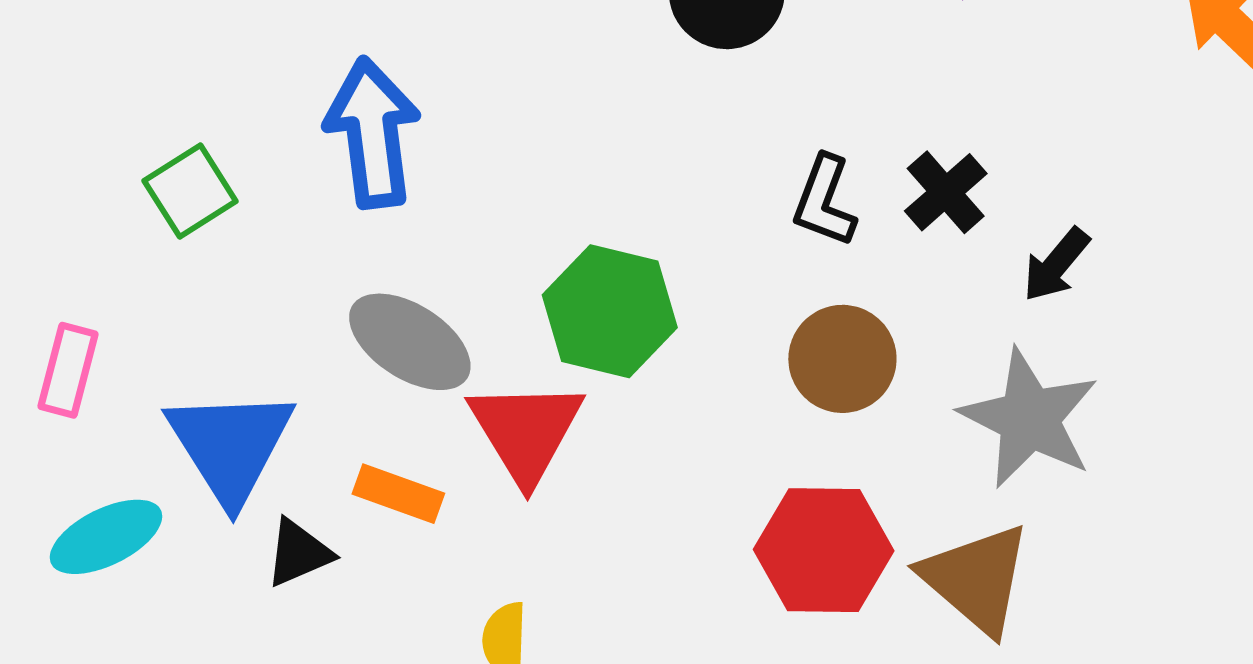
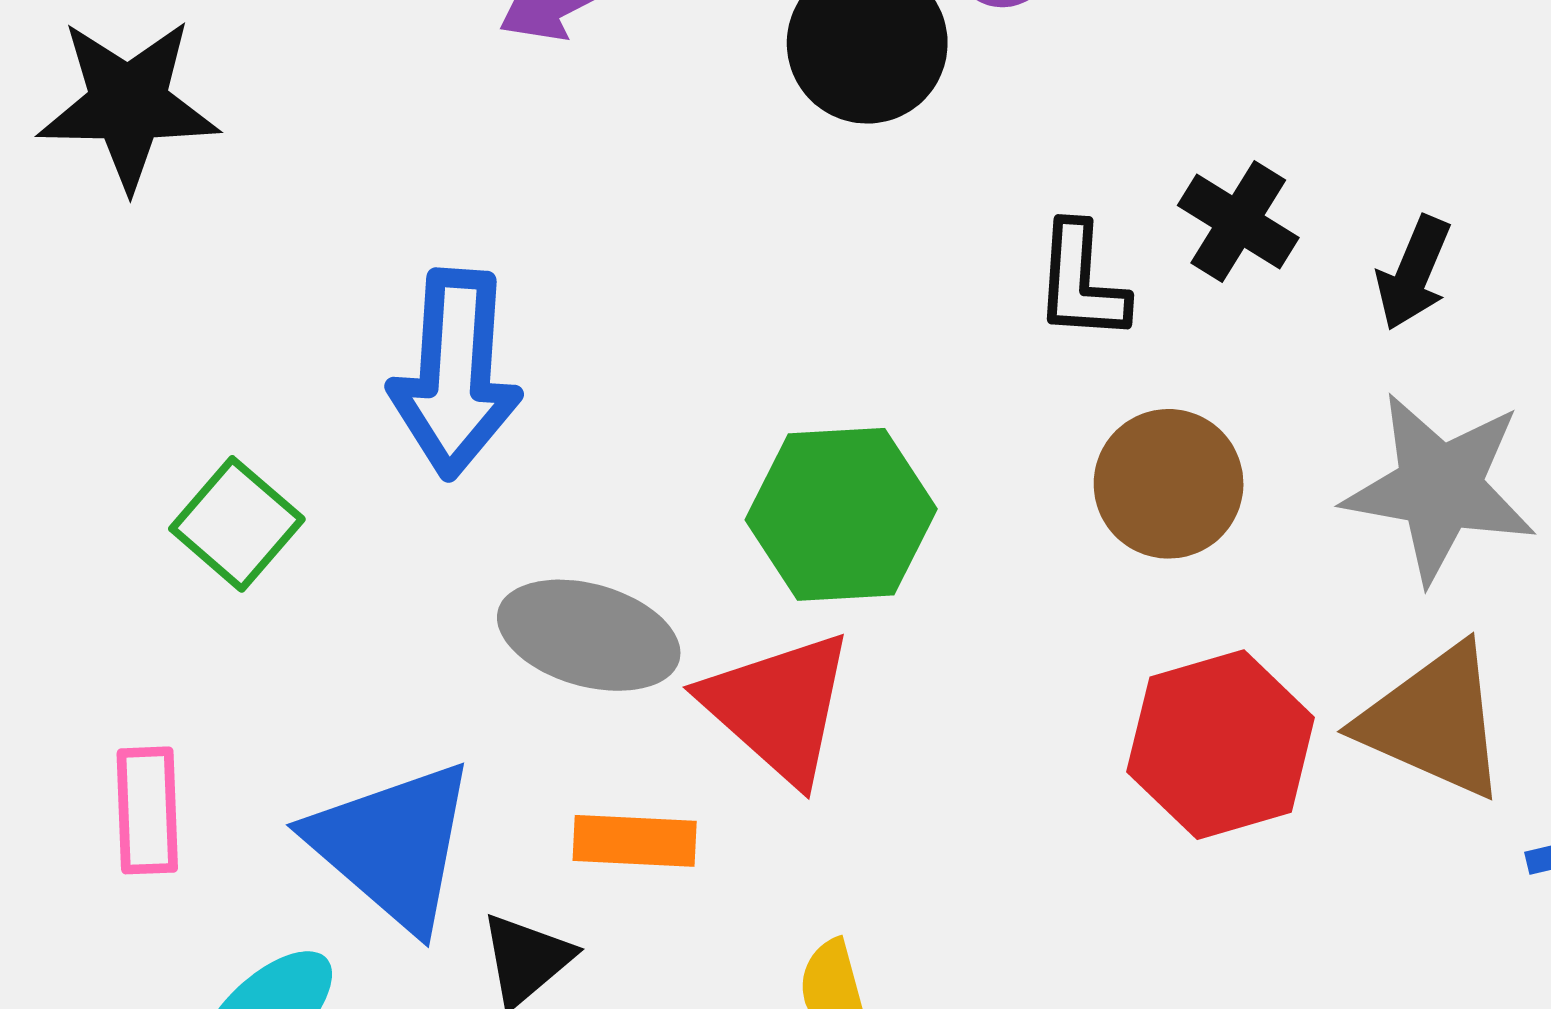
blue arrow: (373, 133) -> (455, 374), turned -152

